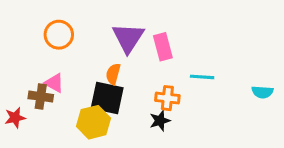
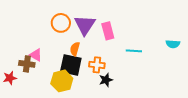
orange circle: (59, 35) -> (61, 23), moved
cyan semicircle: (262, 92) -> (173, 44), moved
orange cross: (167, 98) -> (97, 65), moved

